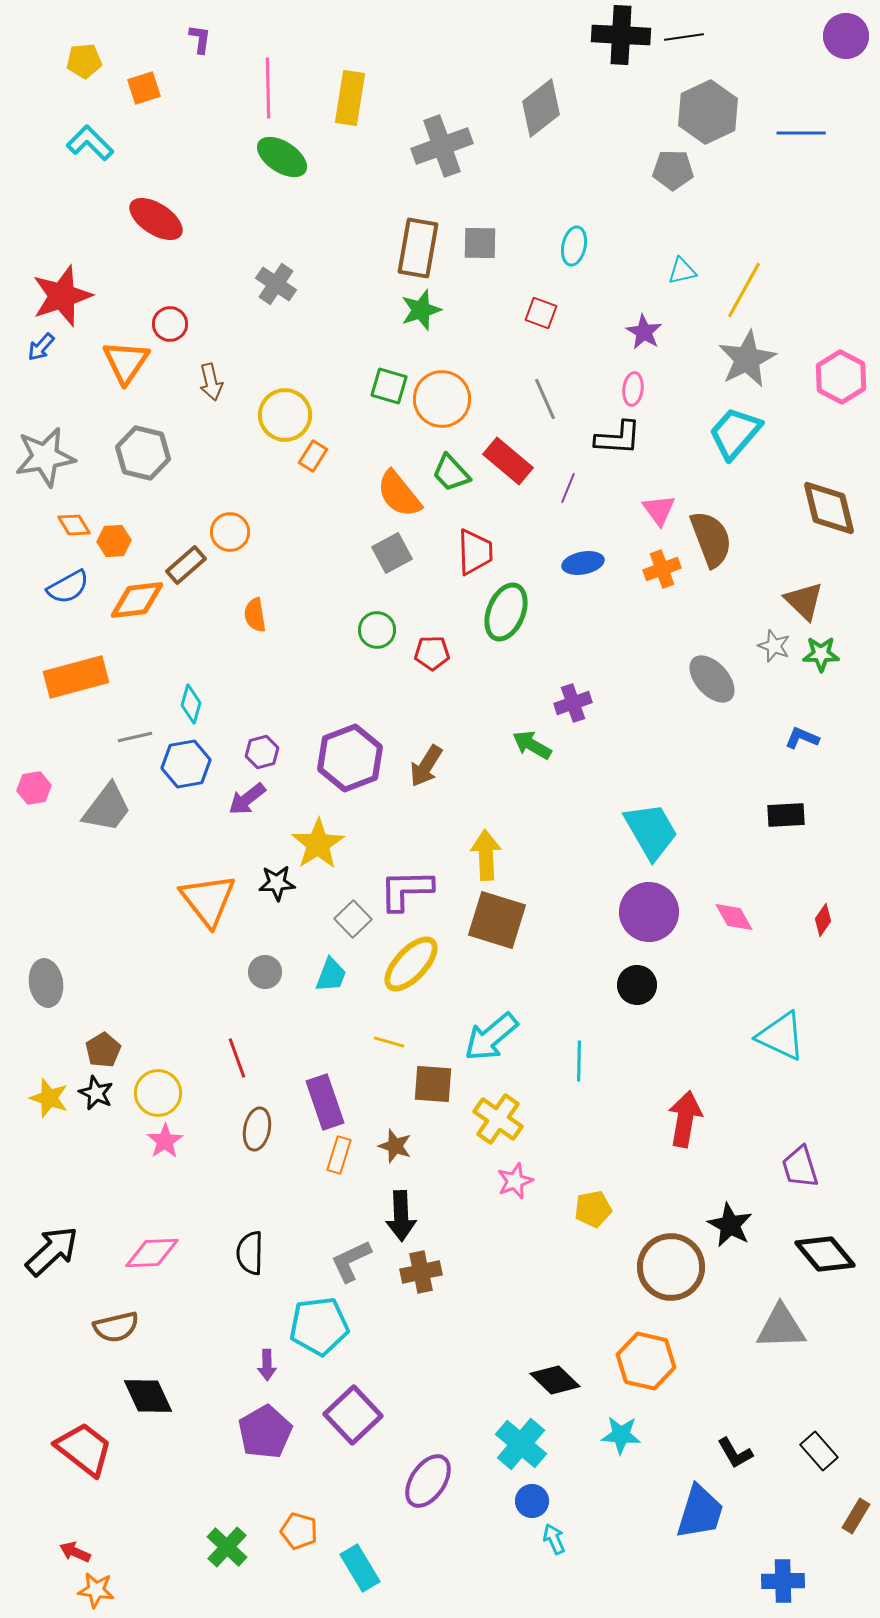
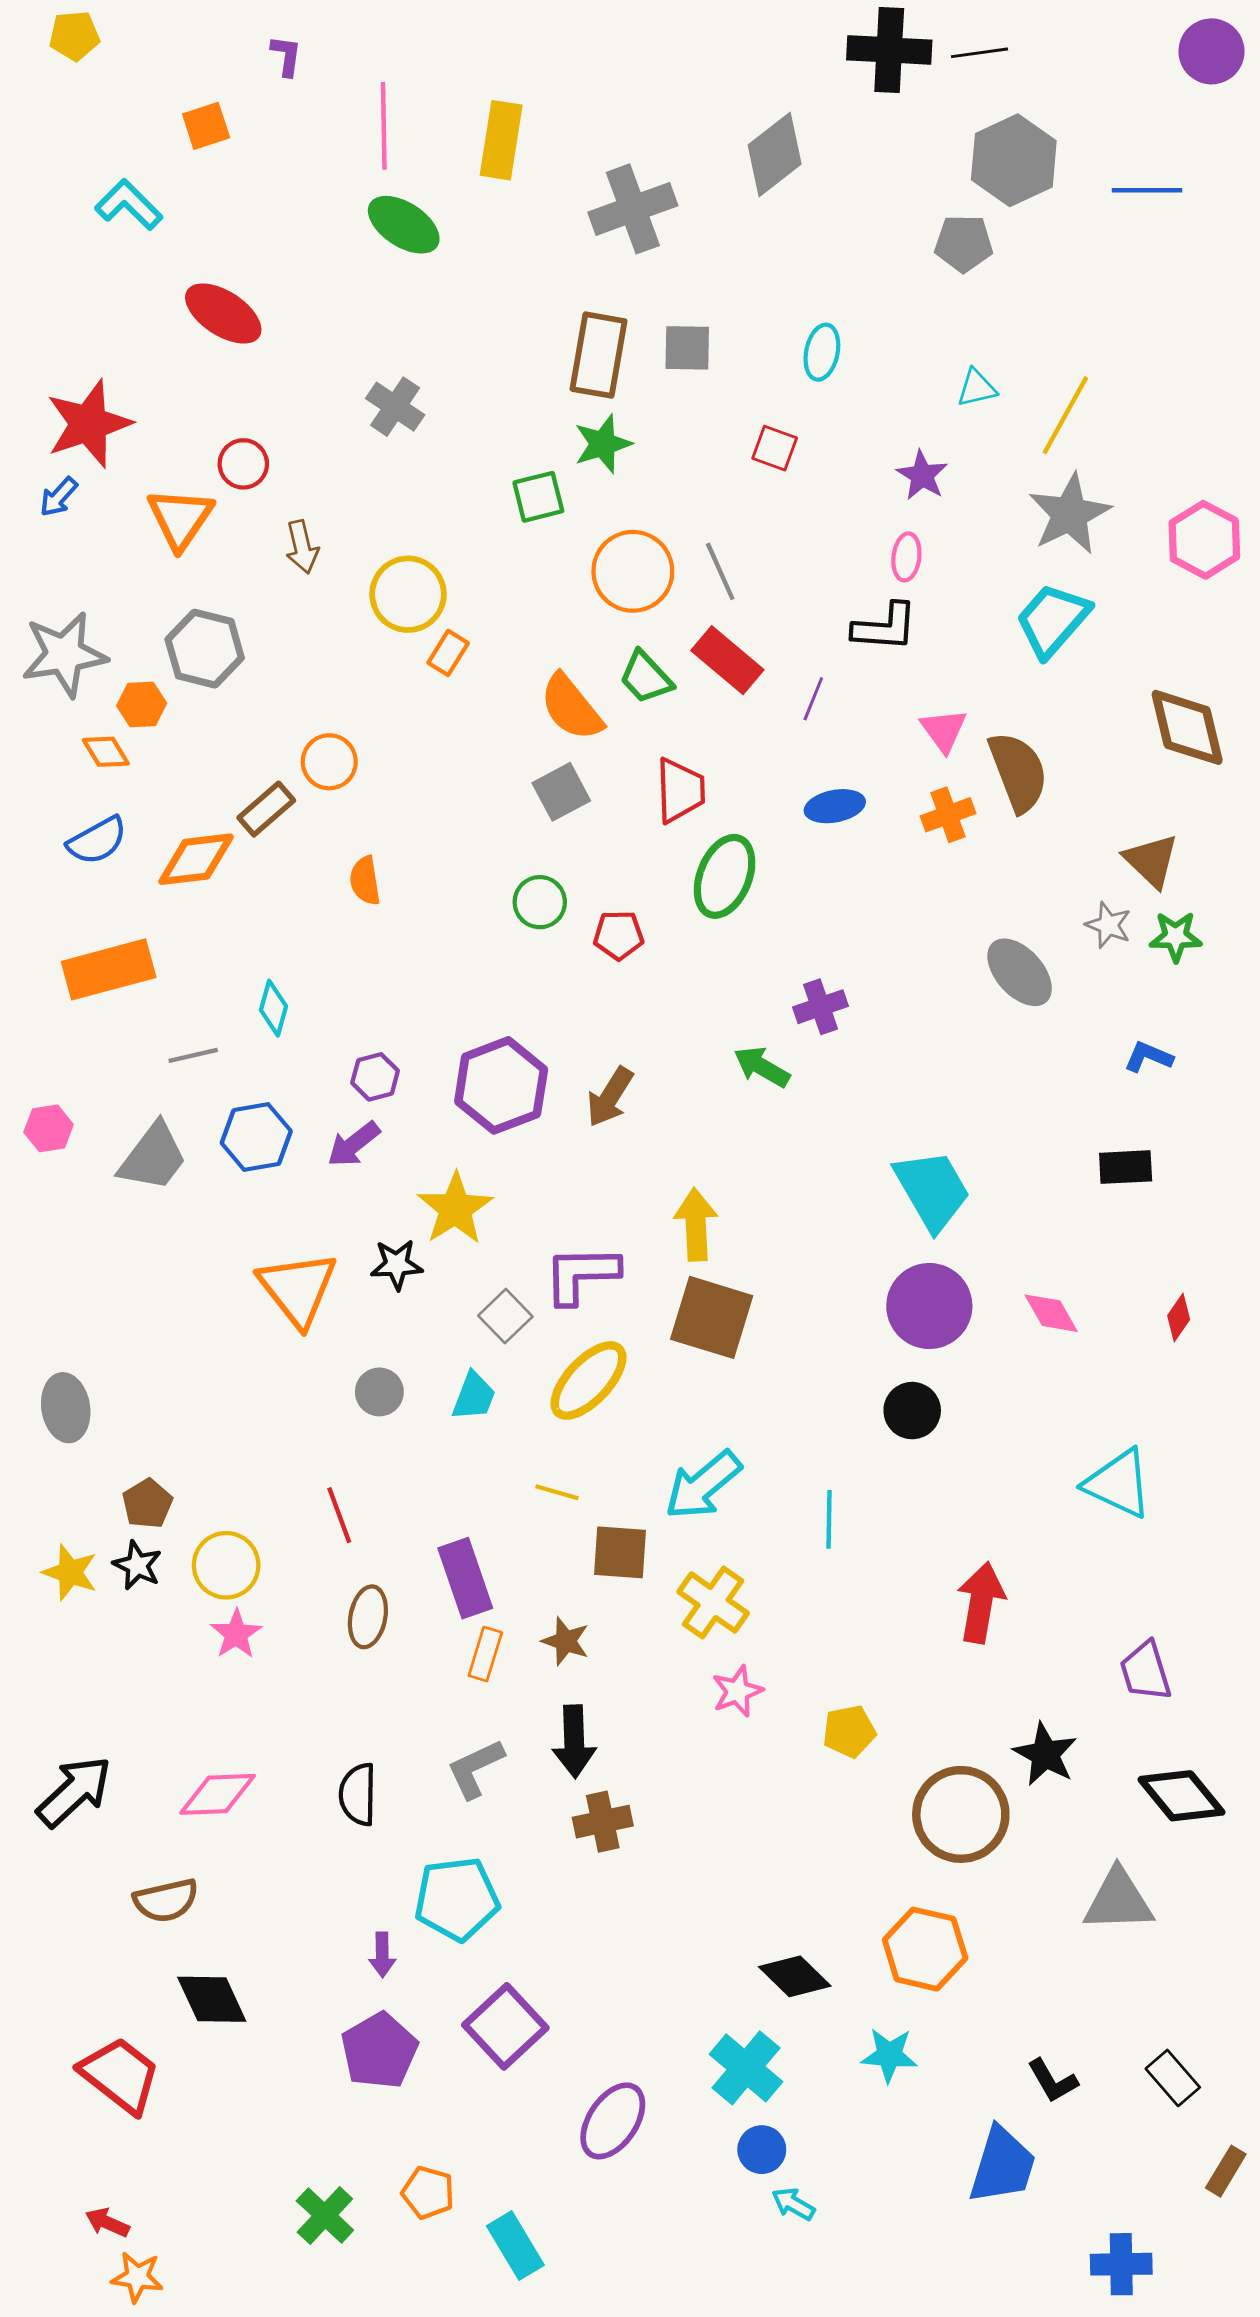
yellow pentagon: (84, 61) -> (74, 36), moved
green square: (389, 386) -> (538, 497), moved, turned -30
gray line: (545, 399) -> (720, 571), moved
orange hexagon: (114, 541) -> (142, 704), moved
blue hexagon: (186, 764) -> (256, 1137), moved
gray L-shape: (351, 1261) -> (475, 1769), moved
cyan arrow: (554, 1539) -> (793, 2204), turned -36

